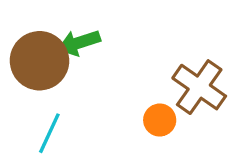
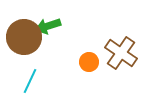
orange circle: (160, 120) -> (89, 62), moved

